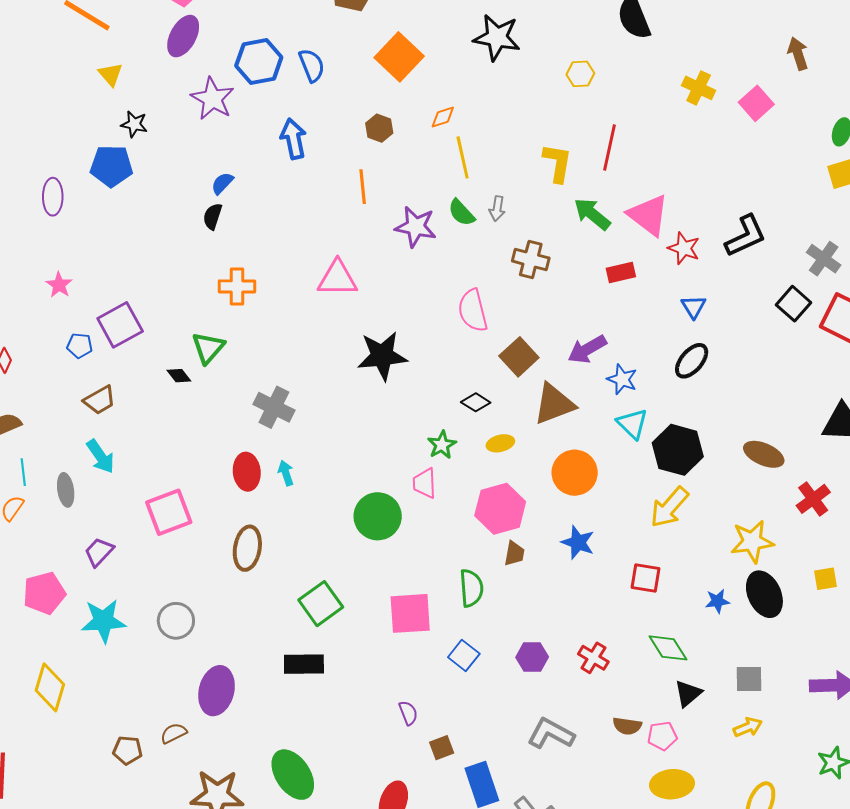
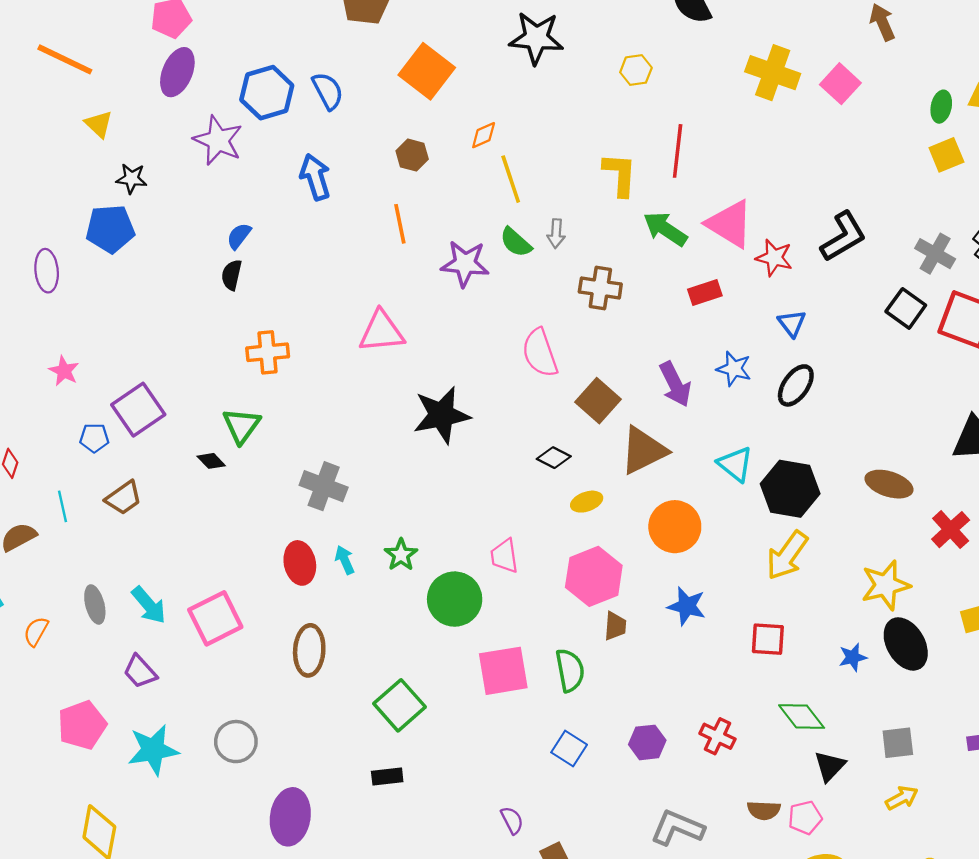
yellow cross: (699, 88) -> (773, 73), size x1.4
purple arrow: (587, 349) -> (675, 384), turned -81
blue star: (622, 379) -> (734, 369), moved
green star: (442, 445) -> (401, 555), moved
cyan arrow: (101, 457) -> (149, 605), moved
cyan line: (23, 472) -> (63, 506), moved
purple trapezoid: (99, 552) -> (140, 672), turned -80
pink square: (410, 613) -> (503, 671), moved
black rectangle: (304, 664) -> (387, 776), size x0.7

